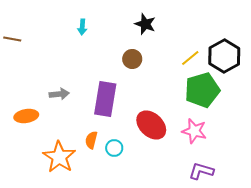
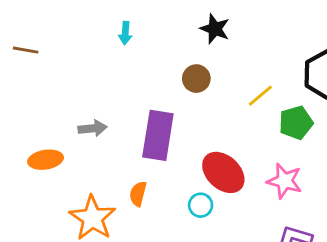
yellow line: (190, 58) -> (260, 96), moved
green pentagon: (202, 90) -> (296, 123), size x0.7
cyan circle: (114, 148) -> (201, 205), moved

